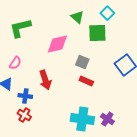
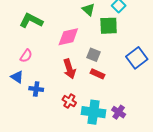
green L-shape: (20, 28) -> (31, 21), turned 40
red arrow: (45, 80) -> (69, 69), moved
red cross: (24, 115) -> (69, 101), moved

